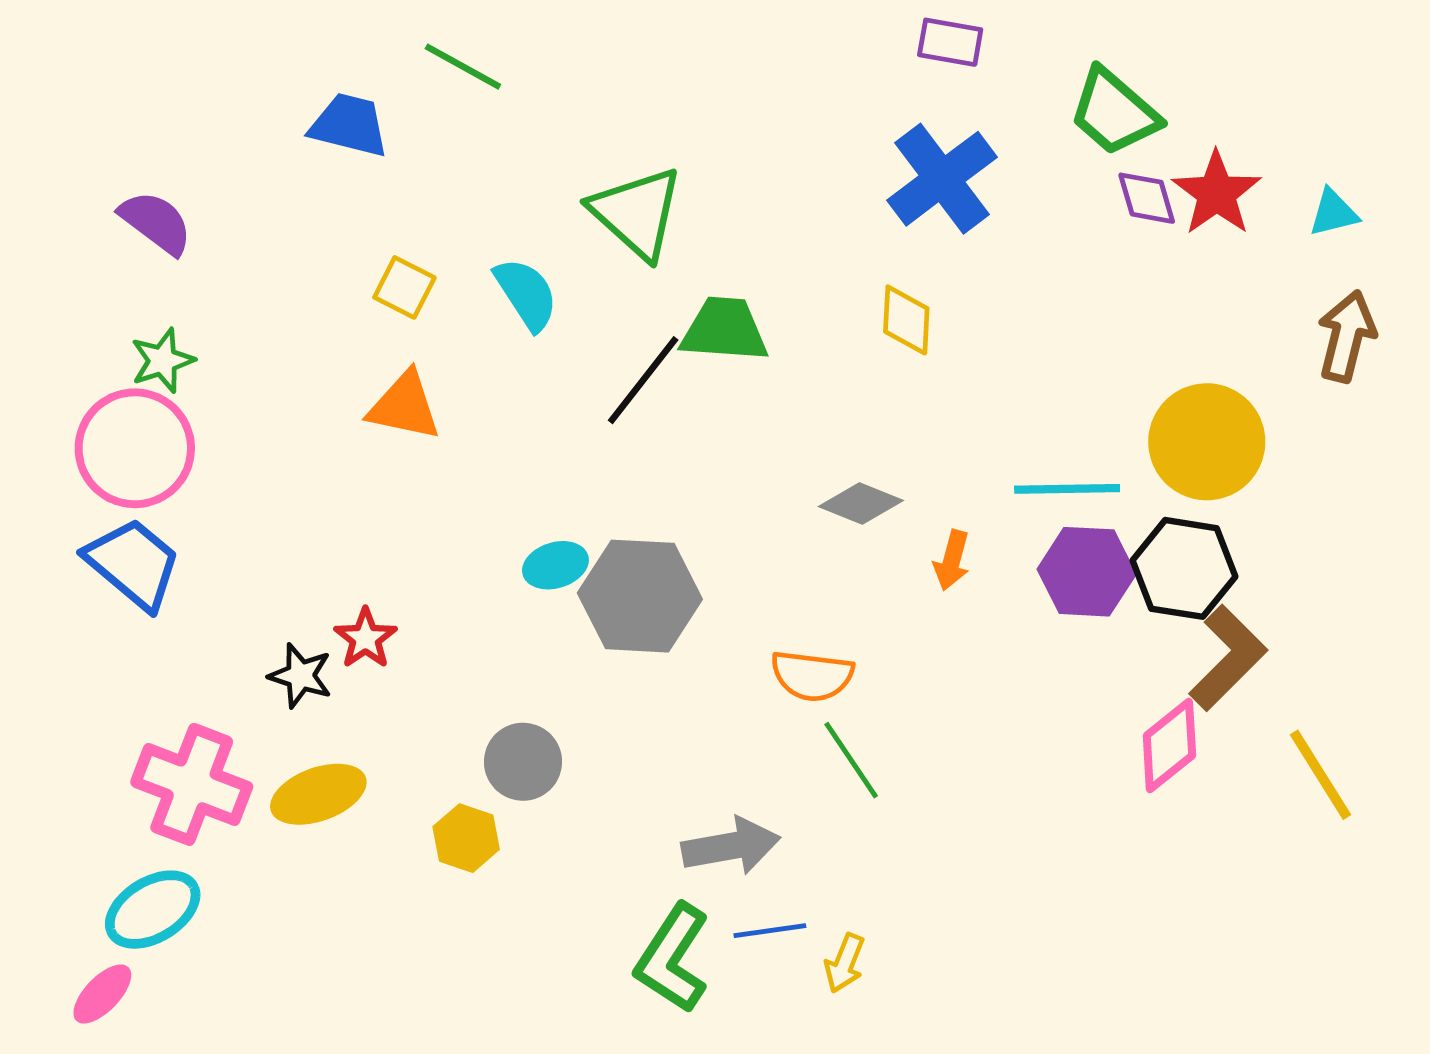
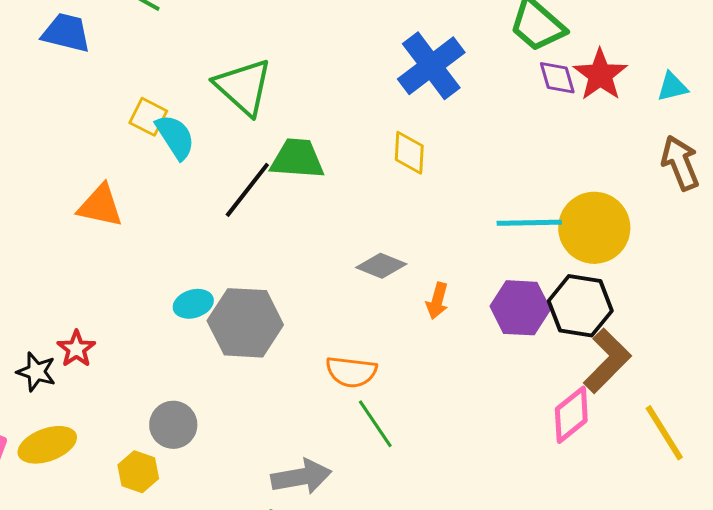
yellow square: (404, 287) -> (148, 117), moved
brown arrow: (1346, 336) -> (680, 163), turned -36
cyan line: (1067, 489) -> (529, 223), moved

